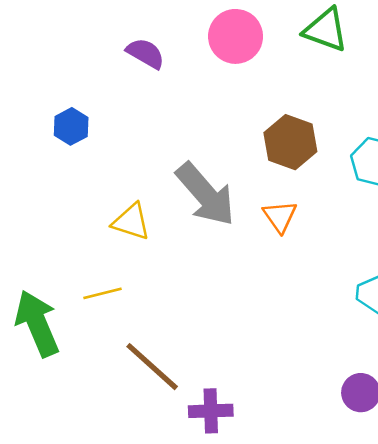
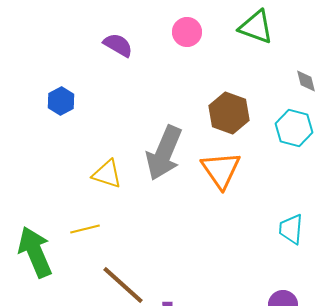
pink circle: (236, 36) -> (187, 32), size x0.7
gray arrow: (206, 194) -> (164, 153), turned 64
orange triangle: (280, 216) -> (221, 170), size x1.5

